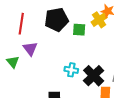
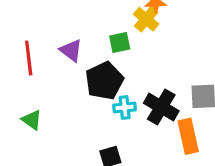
black pentagon: (57, 20) -> (104, 81), moved
purple triangle: (30, 49) -> (71, 51), moved

